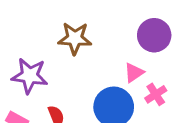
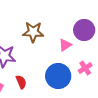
pink triangle: (134, 73) -> (65, 45), moved

